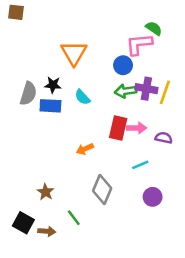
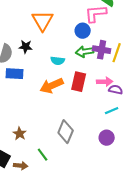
cyan semicircle: (82, 97) -> (58, 61), moved, turned -40
blue rectangle: (50, 106) -> (15, 74), moved
pink arrow: (137, 128) -> (105, 82), moved
orange arrow: (85, 149) -> (52, 86), moved, size x1.6
cyan line: (140, 165) -> (112, 111), moved

